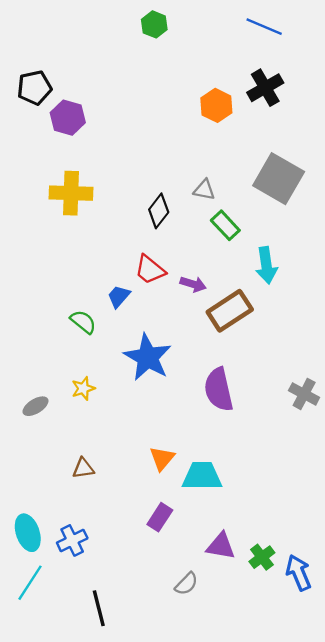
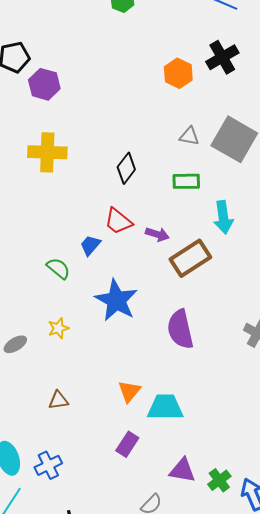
gray triangle: (204, 190) -> (189, 136), moved
green rectangle: (225, 225) -> (186, 181), turned -48

